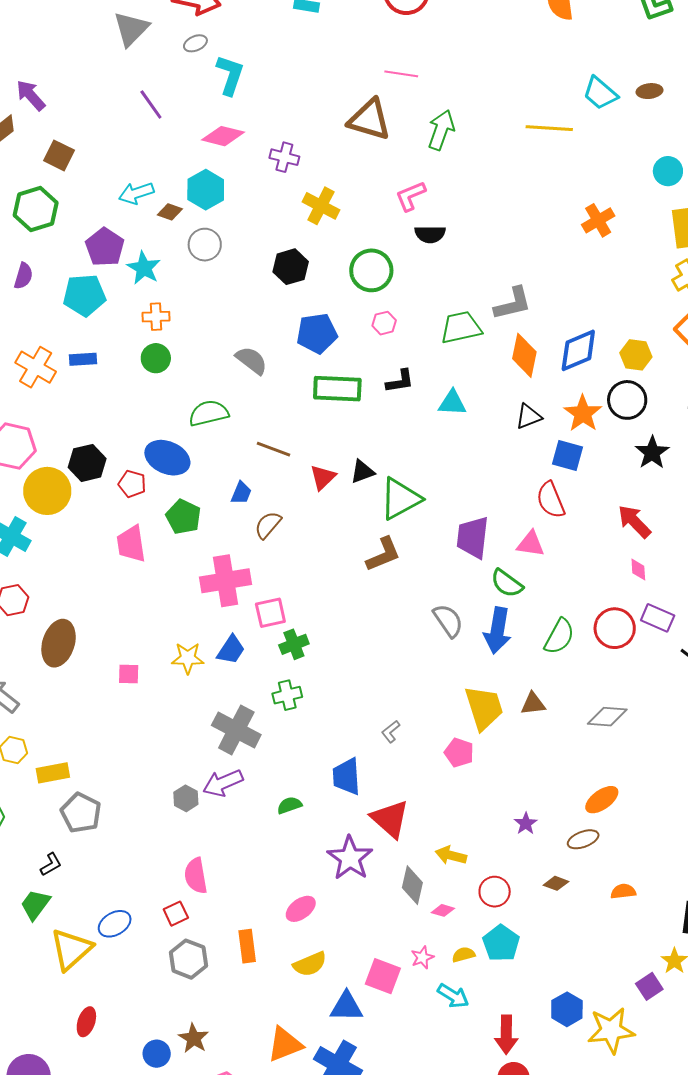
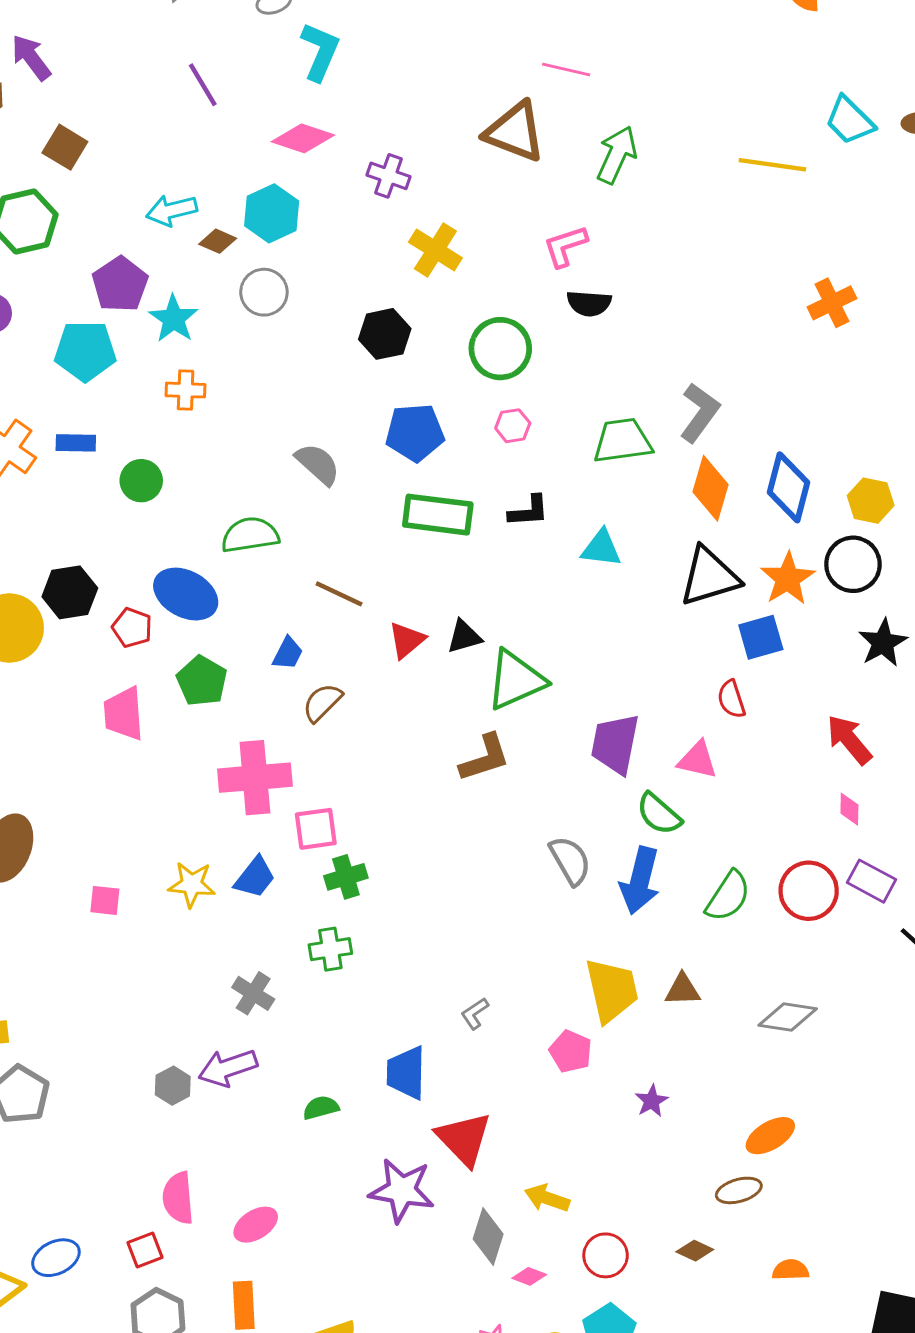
gray L-shape: (513, 304) -> (700, 413), turned -45
blue diamond: (578, 350) -> (789, 487), turned -57
green circle: (156, 358) -> (141, 481), moved
black triangle: (529, 416) -> (709, 577), size x1.6
blue square: (568, 456) -> (761, 637), turned -36
red semicircle: (551, 500) -> (731, 699), size x0.7
gray cross: (236, 730) -> (253, 993), size x0.6
purple star: (526, 824) -> (652, 1101), moved
purple star: (350, 858) -> (402, 1190), turned -30
pink ellipse: (301, 909) -> (256, 1225), moved

